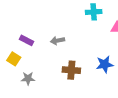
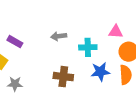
cyan cross: (94, 12) -> (88, 47), moved
gray arrow: (57, 41) -> (59, 36), moved

